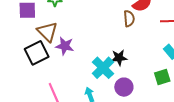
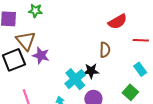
brown semicircle: (129, 19) -> (105, 50), moved
green square: (162, 77) -> (130, 92), turned -35

